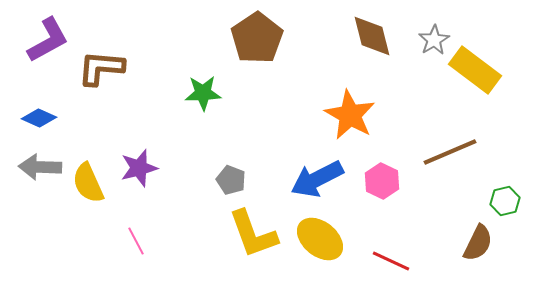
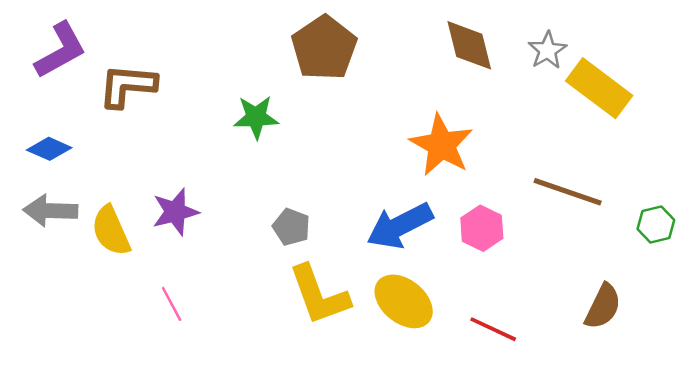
brown line: (450, 152) -> (568, 192), turned 42
green hexagon: (505, 201) -> (656, 224), moved

